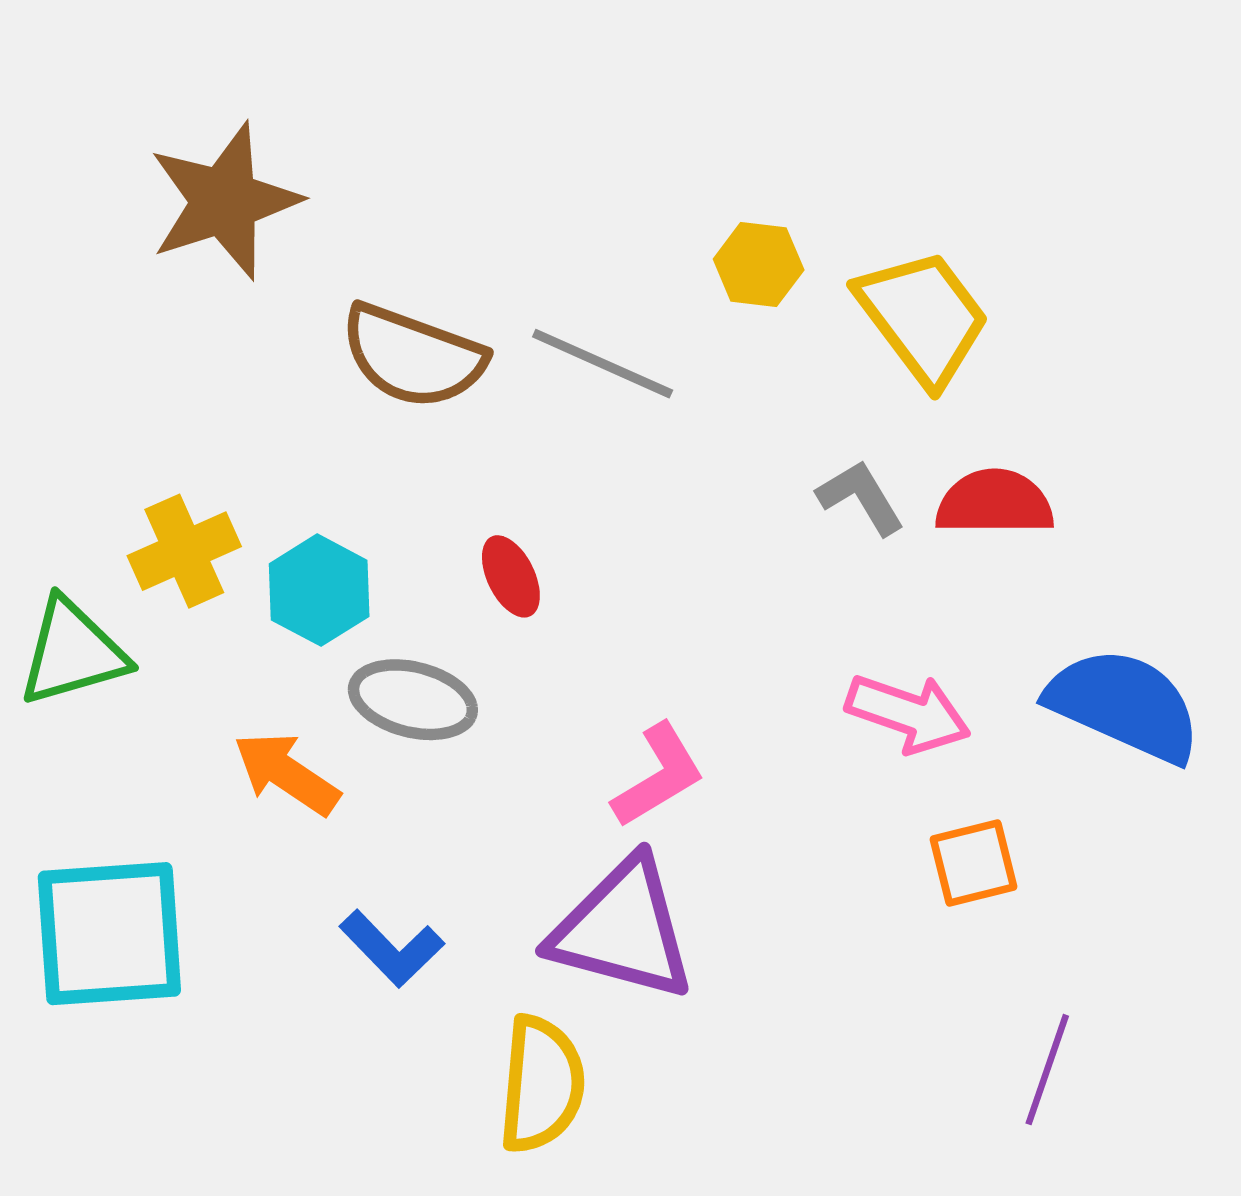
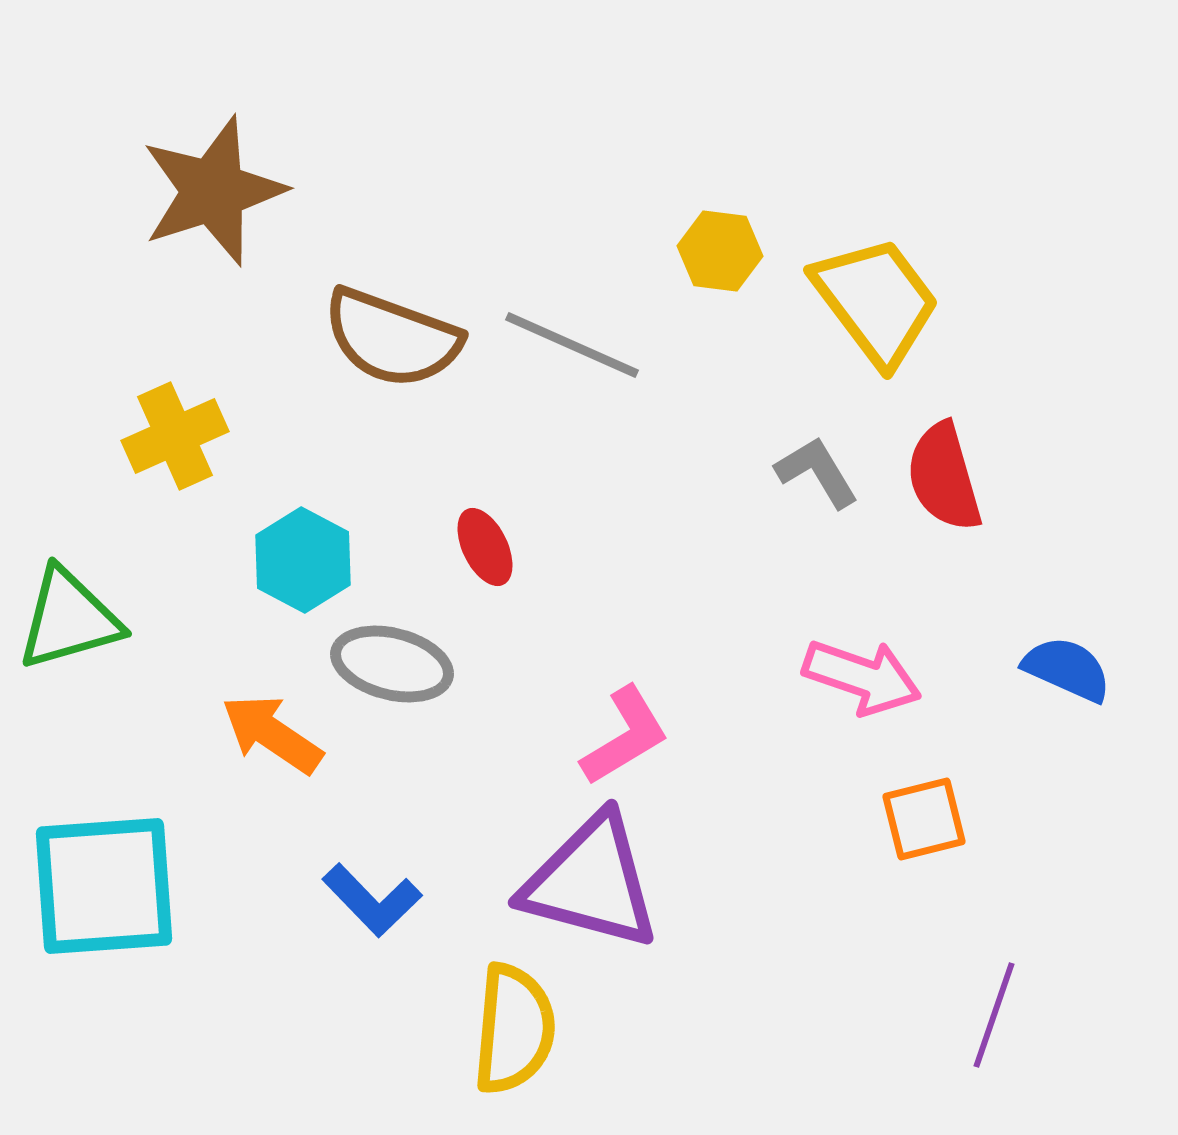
red semicircle: (995, 503) -> (944, 477), turned -106
yellow cross: (184, 551) -> (175, 436), moved
blue semicircle: (1124, 705) -> (1067, 669), size x0.6

